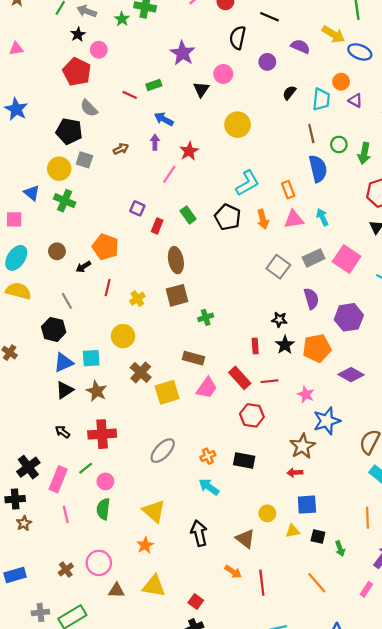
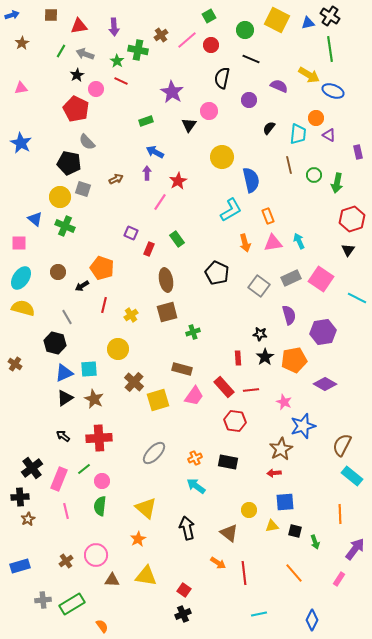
red line: (130, 95) -> (121, 81), moved
blue semicircle: (318, 169) -> (251, 180), moved
black pentagon: (228, 217) -> (217, 273), moved

